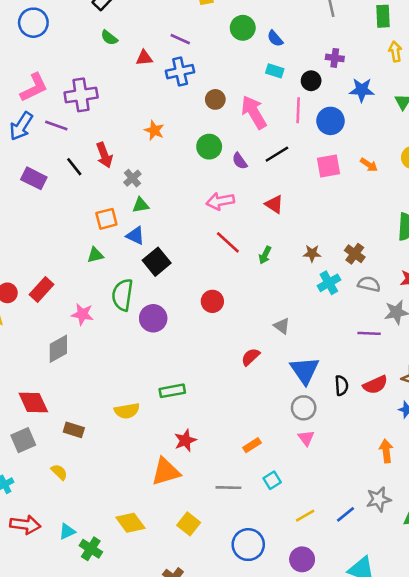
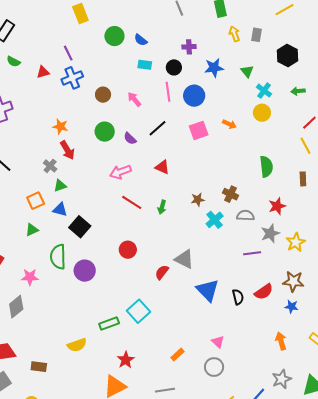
purple line: (180, 39) -> (68, 53), turned 49
pink arrow: (254, 112) -> (134, 99), size x0.6
red arrow: (104, 155) -> (67, 150), moved
gray triangle: (282, 326) -> (184, 259), size x1.5
red semicircle: (251, 357) -> (162, 272), moved
gray circle: (304, 408) -> (214, 367), moved
cyan square: (272, 480) -> (139, 311), moved, size x1.6

